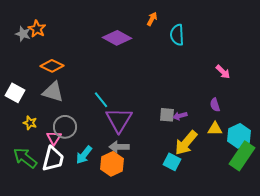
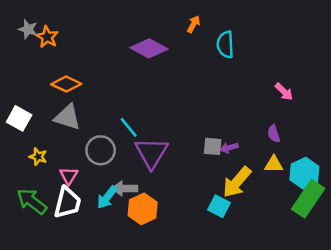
gray star: (23, 34) -> (28, 29), moved
gray circle: (65, 127) -> (101, 150), moved
gray arrow: (119, 147) -> (125, 188), moved

